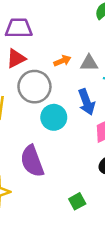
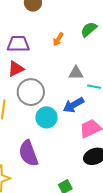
orange arrow: (62, 61) -> (58, 39), moved, turned 144
blue arrow: (86, 102) -> (73, 105), turned 80

